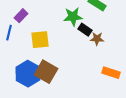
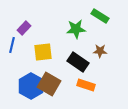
black rectangle: (85, 30) -> (78, 62), moved, size x1.5
orange rectangle: (111, 73) -> (86, 85), moved

